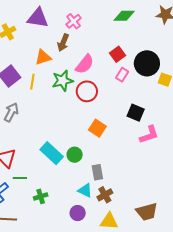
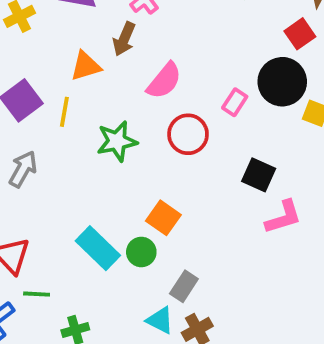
red square: (117, 54) -> (300, 34), moved
green star: (63, 81) -> (117, 141), moved
red circle: (87, 91) -> (188, 134), moved
orange square: (97, 128) -> (163, 218), moved
gray rectangle: (97, 172) -> (184, 286), turned 42

